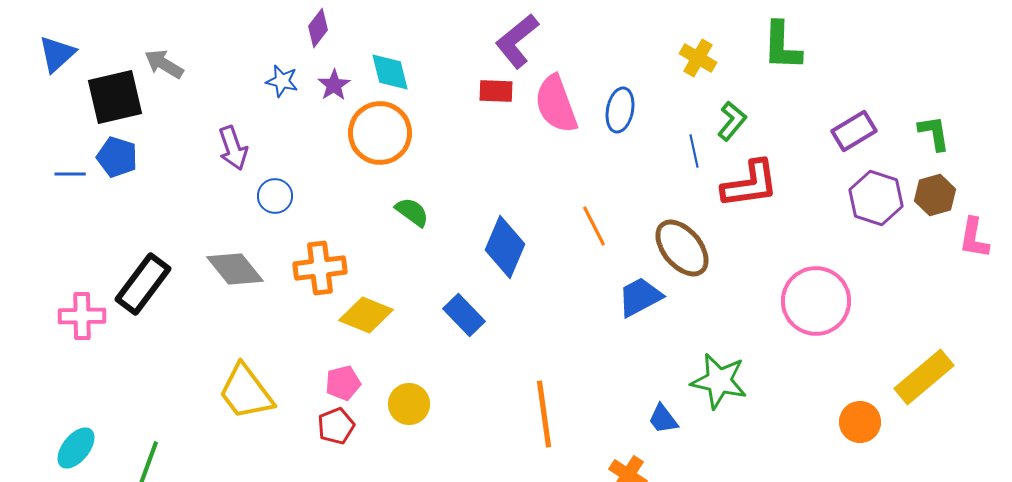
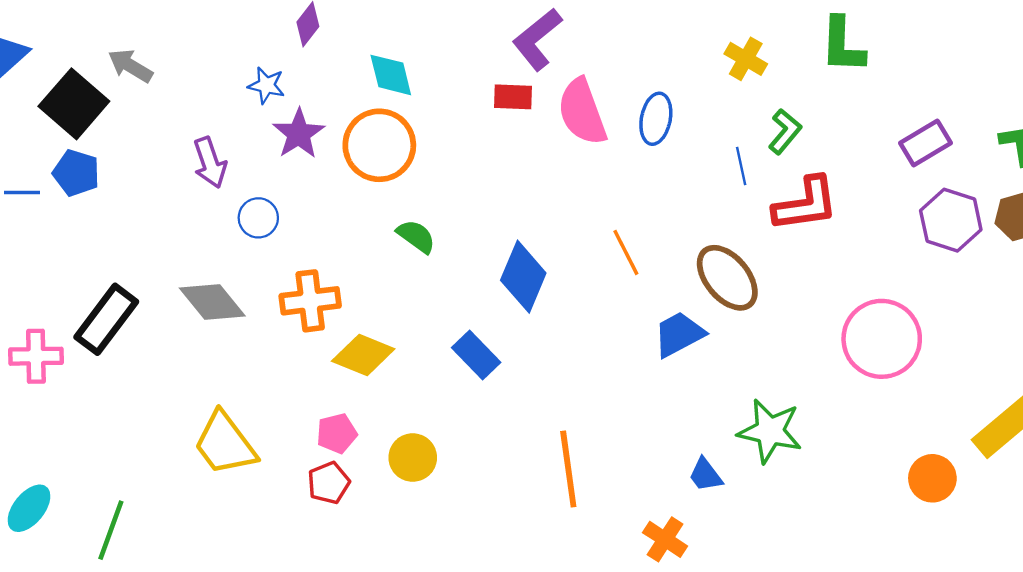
purple star: (334, 85) -> (299, 134), moved, size x1.4
black square: (115, 97) -> (74, 104), turned -36

